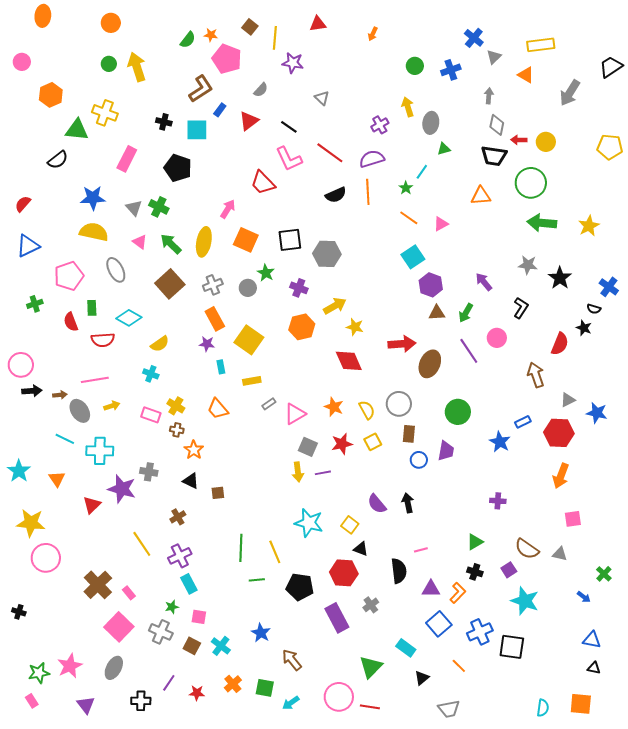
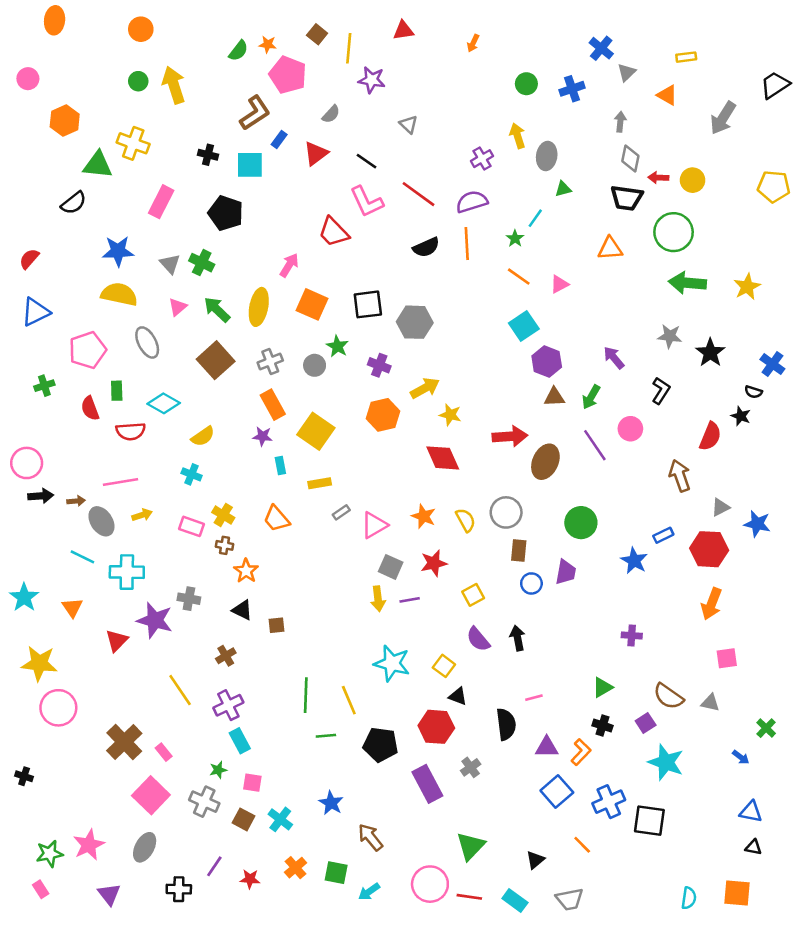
yellow rectangle: (541, 45) -> (686, 57), size x0.6
pink triangle: (140, 242) -> (178, 307), turned 42
yellow square: (373, 442) -> (473, 595), moved
cyan rectangle: (406, 648) -> (515, 901), moved

